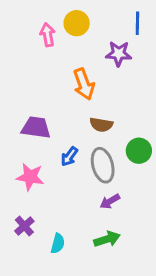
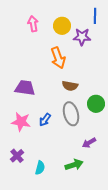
yellow circle: (77, 23) -> (62, 26), moved
blue arrow: (69, 157) -> (45, 120), moved
purple arrow: (110, 201) -> (89, 143), moved

